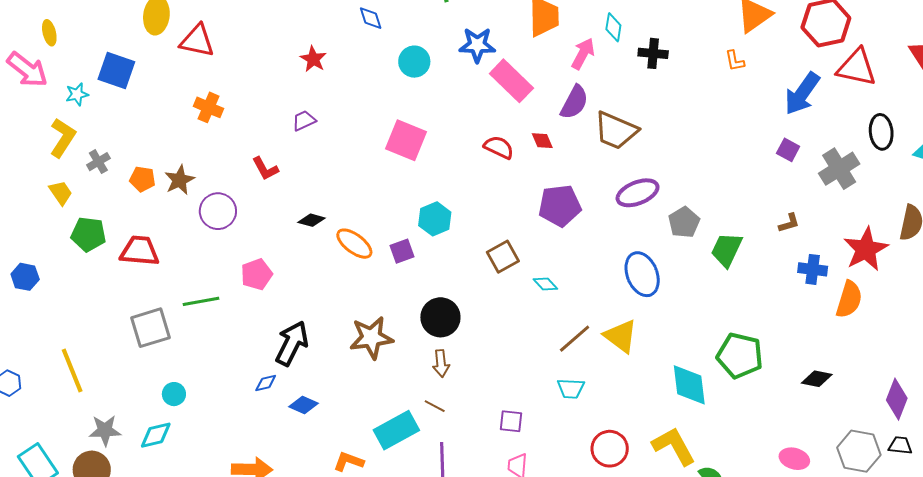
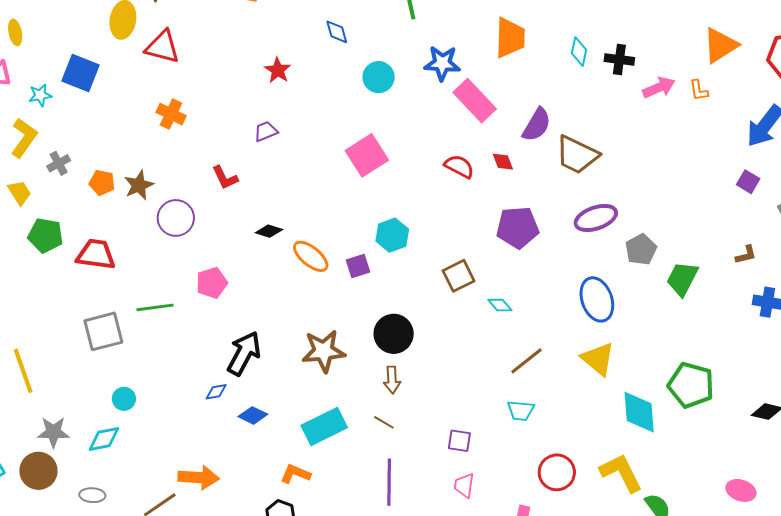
black cross: (653, 53) -> (619, 60), moved
pink arrow: (583, 54) -> (659, 88), moved, turned 36
pink square: (406, 140) -> (367, 155), turned 33
yellow triangle: (621, 336) -> (598, 359), moved
cyan rectangle: (396, 430) -> (324, 426), moved

